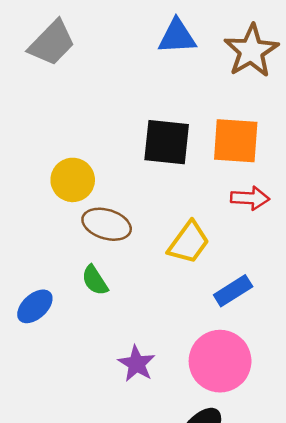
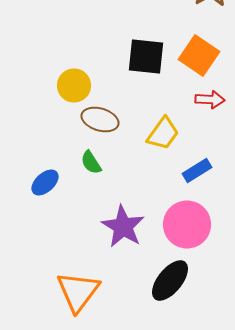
orange square: (236, 141) -> (199, 56), turned 30
purple star: (137, 364) -> (123, 226), size x1.5

